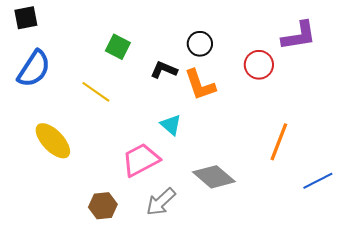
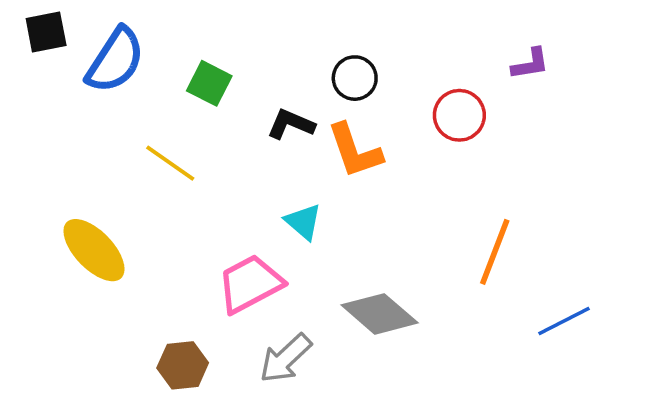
purple L-shape: (299, 36) -> (530, 64), size x0.6
blue semicircle: (34, 69) -> (115, 60), moved

